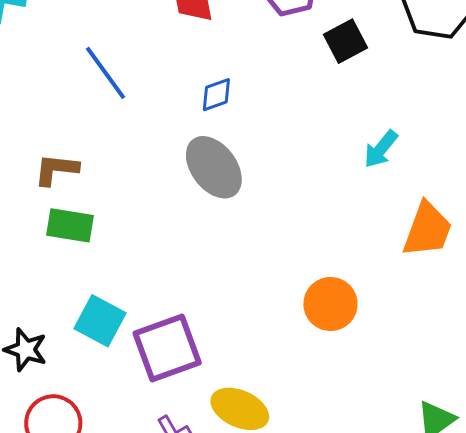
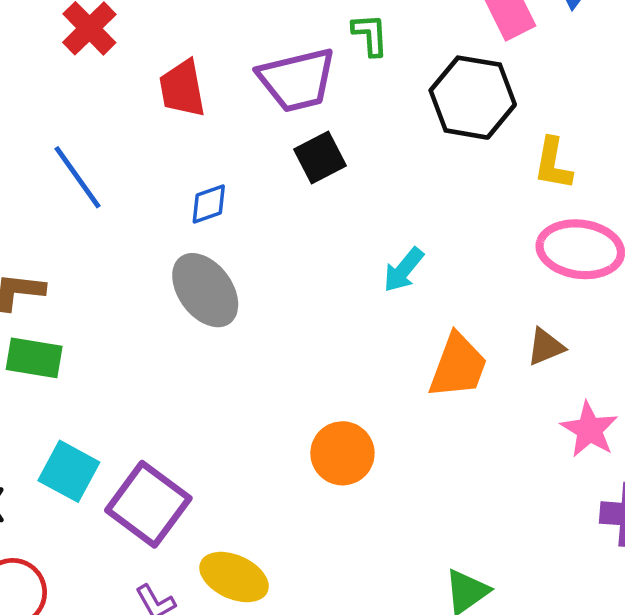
black square: (346, 41) -> (320, 158), moved
purple square: (167, 348) -> (148, 504), turned -34

